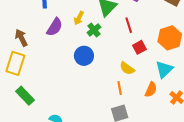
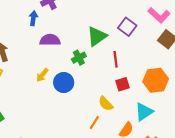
yellow arrow: (79, 18) -> (42, 75), moved
purple semicircle: (55, 27) -> (50, 40), moved, turned -132
orange line: (120, 88) -> (94, 123), turned 32

